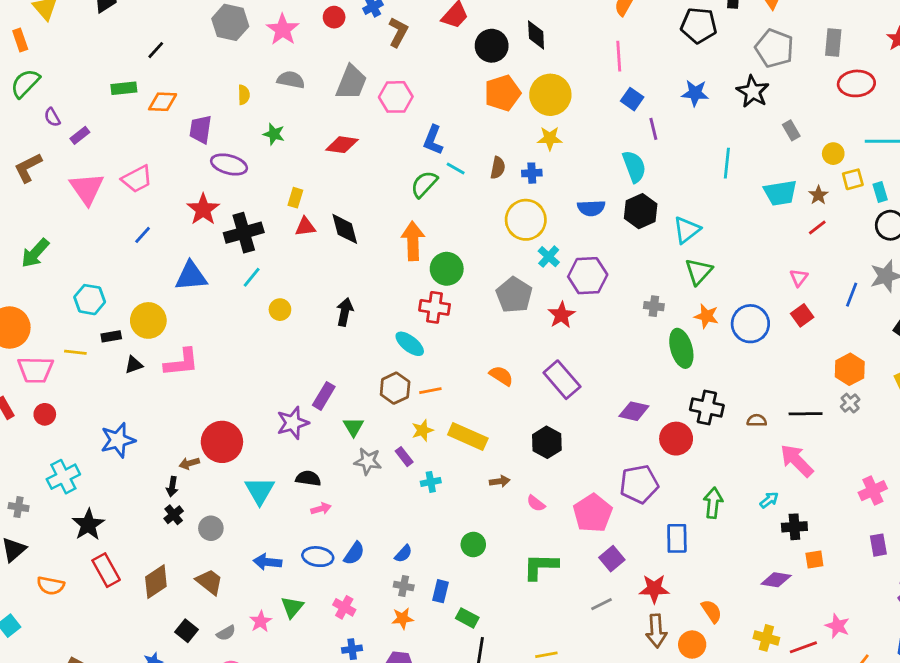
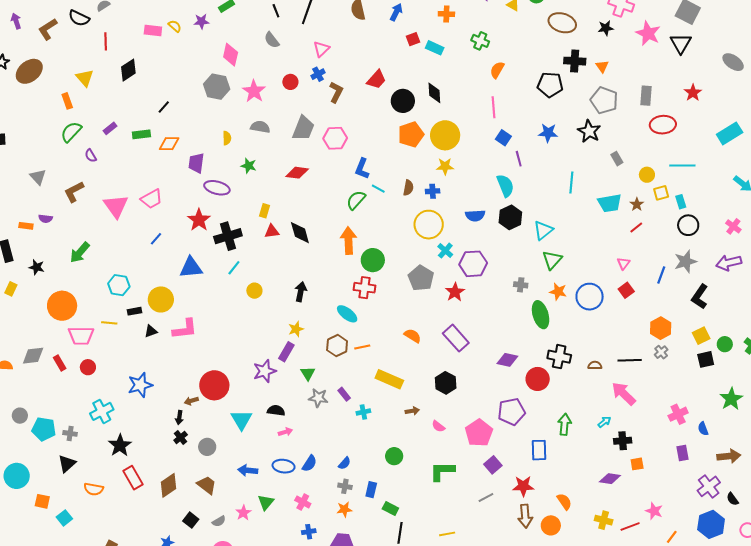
purple rectangle: (80, 135) -> (110, 128), moved
yellow star: (423, 430) -> (296, 329), moved

